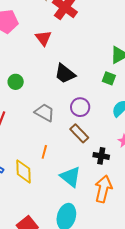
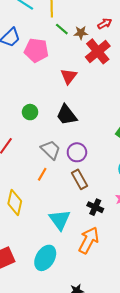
black trapezoid: (65, 74) -> (67, 115), moved
purple circle: (80, 107) -> (77, 152), moved
orange line: (44, 152) -> (42, 174), moved

